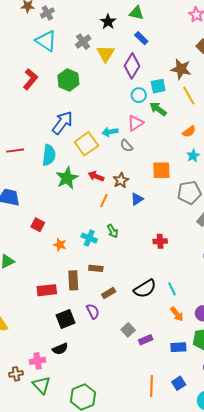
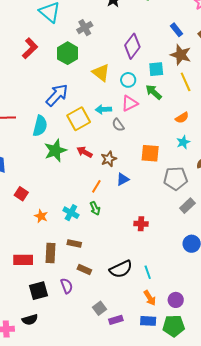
blue rectangle: (141, 38) -> (177, 30), moved
gray cross: (83, 42) -> (85, 28), moved
yellow triangle: (106, 54) -> (101, 73), moved, turned -30
cyan circle: (139, 95) -> (128, 80), moved
orange line: (104, 201) -> (96, 186), moved
brown rectangle: (109, 293) -> (84, 269), turned 48
blue rectangle: (178, 347) -> (148, 321), moved

